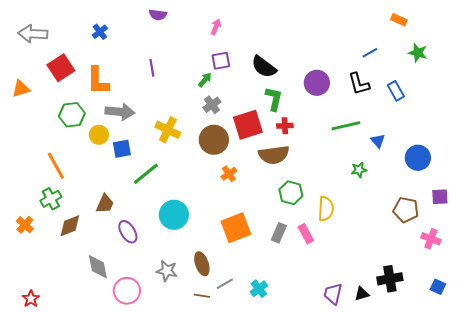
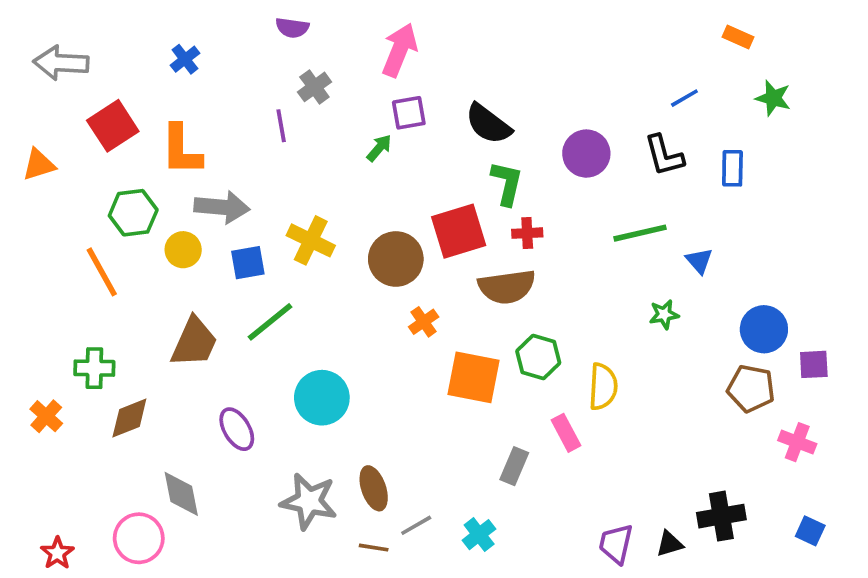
pink arrow: (216, 27) -> (400, 50), size x1.8
blue rectangle: (396, 91) -> (732, 168), turned 30
gray cross: (212, 105) -> (314, 87), moved
blue square: (122, 149) -> (248, 263), moved
blue circle: (418, 158) -> (764, 329), moved
orange line: (56, 166) -> (102, 272), moved
green cross: (51, 199) -> (94, 368), turned 30
brown trapezoid: (105, 204) -> (194, 342), moved, size x1.4
orange square: (236, 228) -> (474, 377), moved, turned 32
gray rectangle: (279, 233) -> (514, 466), moved
gray star: (167, 271) -> (309, 501), size x1.4
pink circle: (127, 291) -> (139, 538), moved

